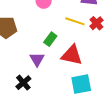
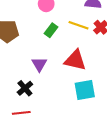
green rectangle: (50, 39) -> (51, 30), moved

